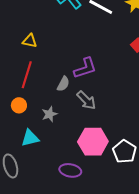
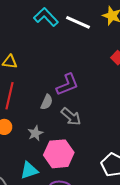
cyan triangle: (30, 138) -> (29, 170), moved
pink hexagon: (93, 142) -> (59, 154), moved

